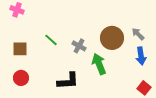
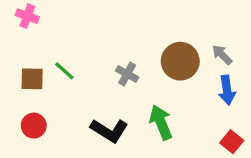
green line: (51, 40) -> (64, 71), moved
green arrow: (99, 64) -> (161, 122), moved
black L-shape: (68, 81) -> (109, 130), turned 35

